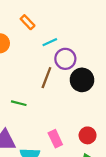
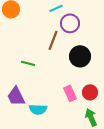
black circle: (82, 80) -> (80, 56), moved
pink rectangle: (55, 139) -> (70, 93), moved

